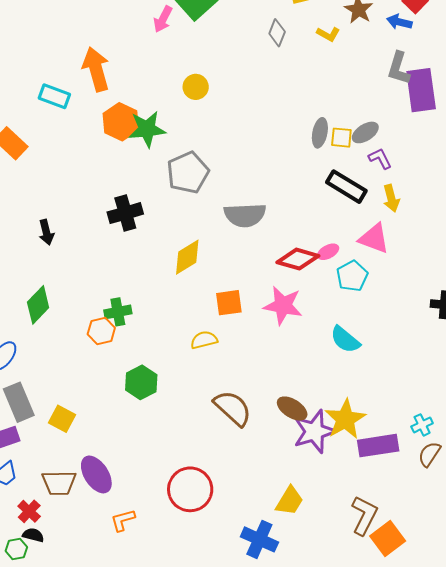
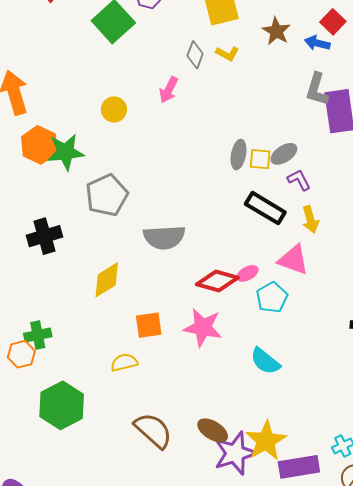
pink arrow: (163, 19) -> (169, 90), moved
yellow L-shape: (328, 34) -> (227, 54), moved
green hexagon: (141, 382) -> (62, 405), size x1.4

